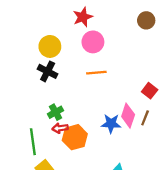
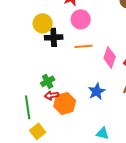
black cross: (48, 71) -> (54, 37), moved, turned -30
pink diamond: (128, 116) -> (110, 57), moved
blue star: (111, 124) -> (97, 91), turned -30

